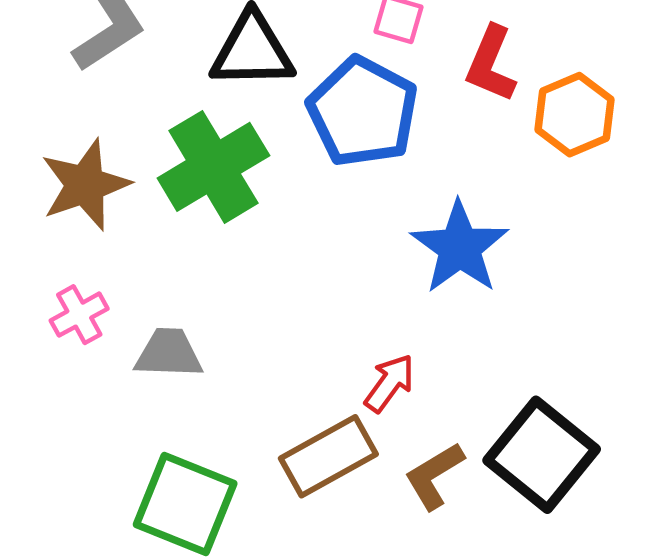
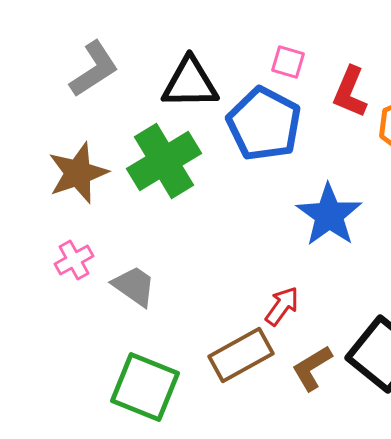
gray trapezoid: (169, 353) -> (134, 286), turned 33

